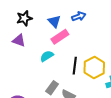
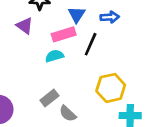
pink rectangle: (60, 37) -> (64, 34), moved
black line: (75, 66) -> (91, 44), moved

